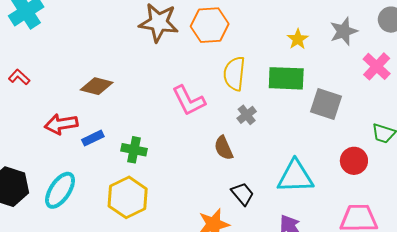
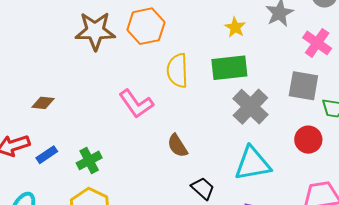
brown diamond: (97, 86) -> (43, 103), size x0.7
gray square: (326, 104) -> (303, 86), moved
gray cross: (247, 115) -> (250, 107), moved, size x1.8
green cross: (134, 150) -> (89, 160), turned -30

